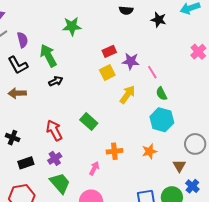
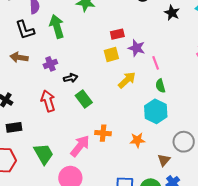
black arrow: (56, 81) -> (71, 78), moved
purple cross: (55, 158) -> (50, 64), moved
pink arrow: (94, 168) -> (80, 146), size x1.6

